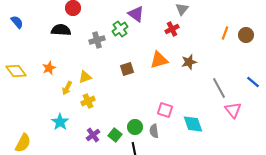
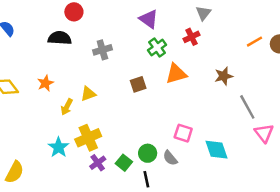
green cross: (120, 29) -> (157, 48), moved
orange line: (225, 33) -> (254, 42), turned 40
brown star: (189, 62) -> (224, 76), moved
yellow cross: (88, 101) -> (88, 138), moved, size x1.5
gray semicircle: (154, 131) -> (170, 158), turned -32

